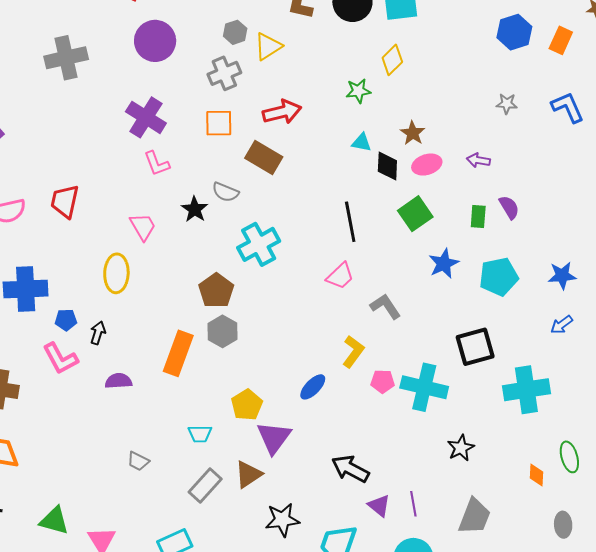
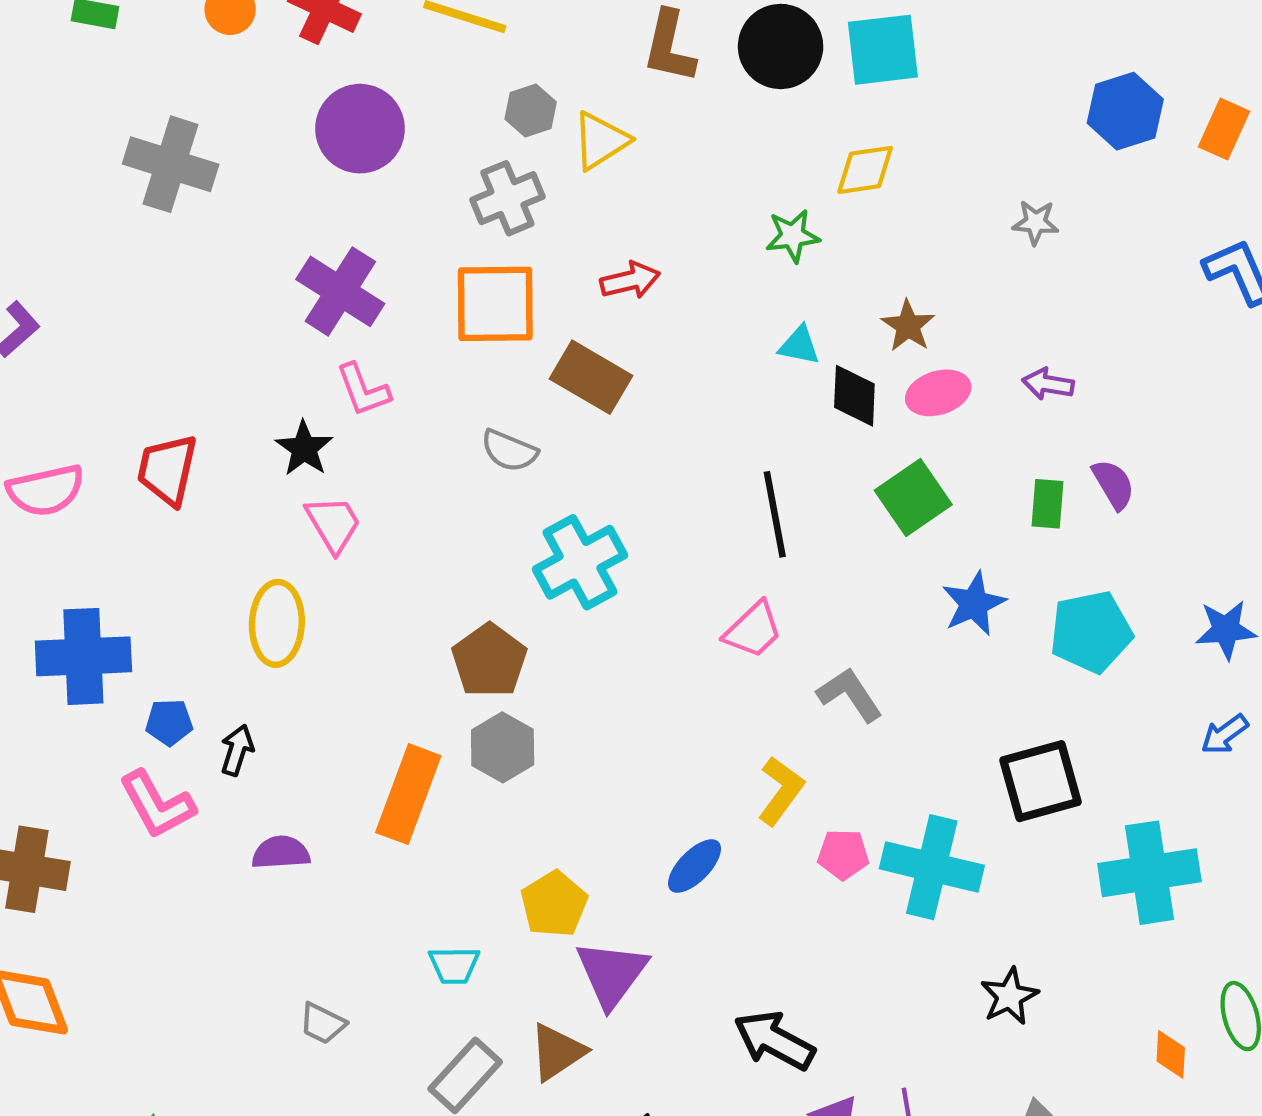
gray cross: (66, 58) -> (171, 164), turned 30
yellow diamond: (392, 60) -> (865, 170), turned 36
gray star: (507, 104) -> (1036, 222), moved
red arrow: (282, 112) -> (630, 280), size x0.7
orange square: (219, 123) -> (495, 304), size x1.4
black star: (195, 209) -> (304, 448), moved

